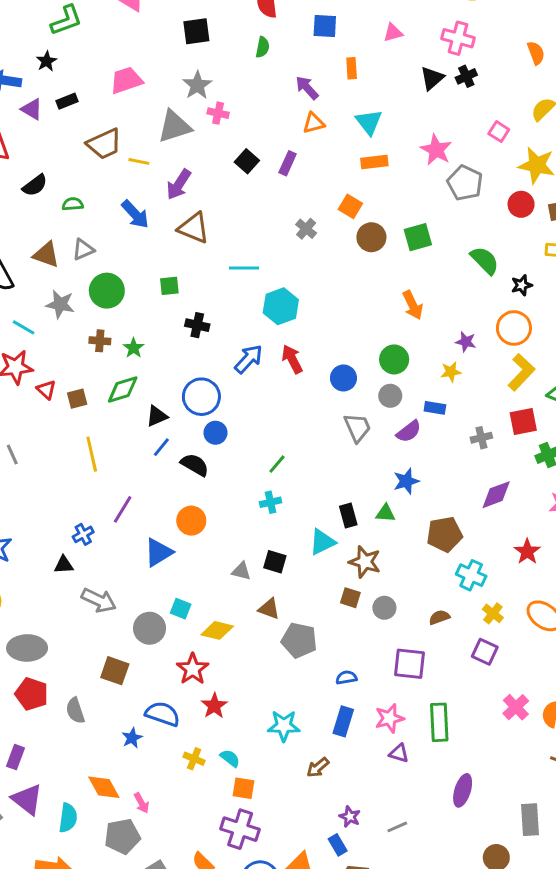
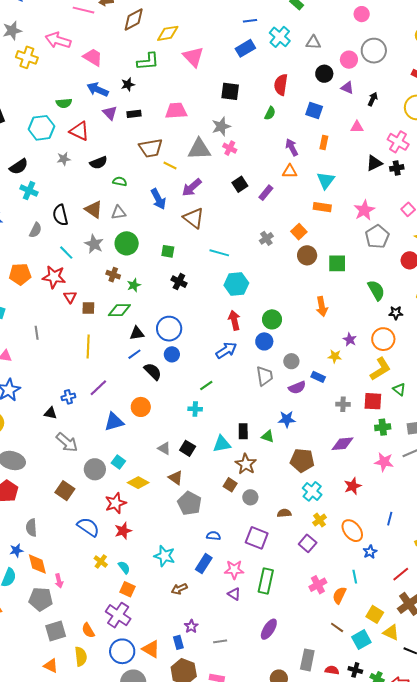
blue arrow: (249, 359) -> (226, 350), moved
green circle: (394, 359) -> (272, 319), moved
gray semicircle: (75, 711) -> (31, 528), moved
blue star: (132, 738) -> (16, 550), moved

